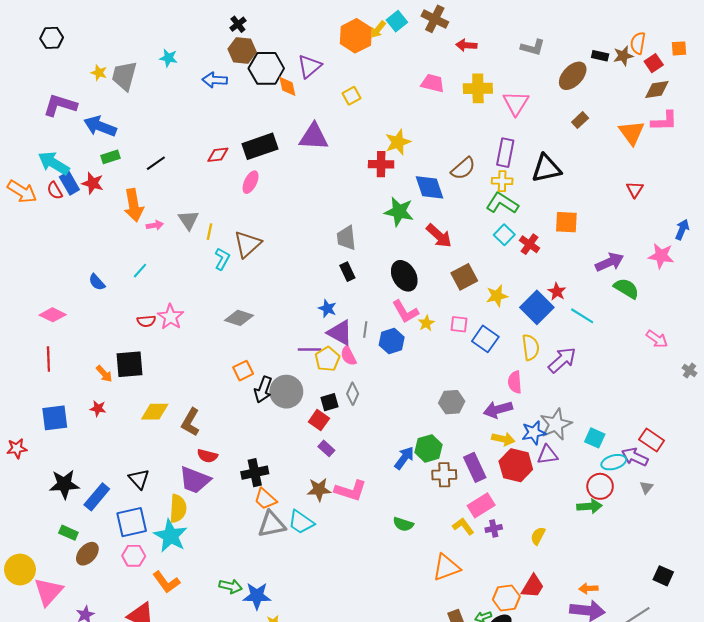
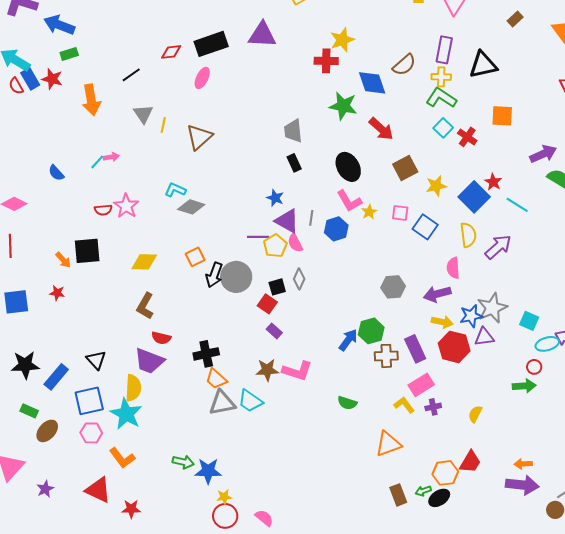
black line: (156, 163) -> (131, 75), moved
pink arrow: (155, 225) -> (111, 157), moved
cyan L-shape: (222, 259) -> (175, 190), moved, turned -95
yellow diamond: (155, 412) -> (144, 262), moved
red circle: (600, 486) -> (534, 367), size x0.6

